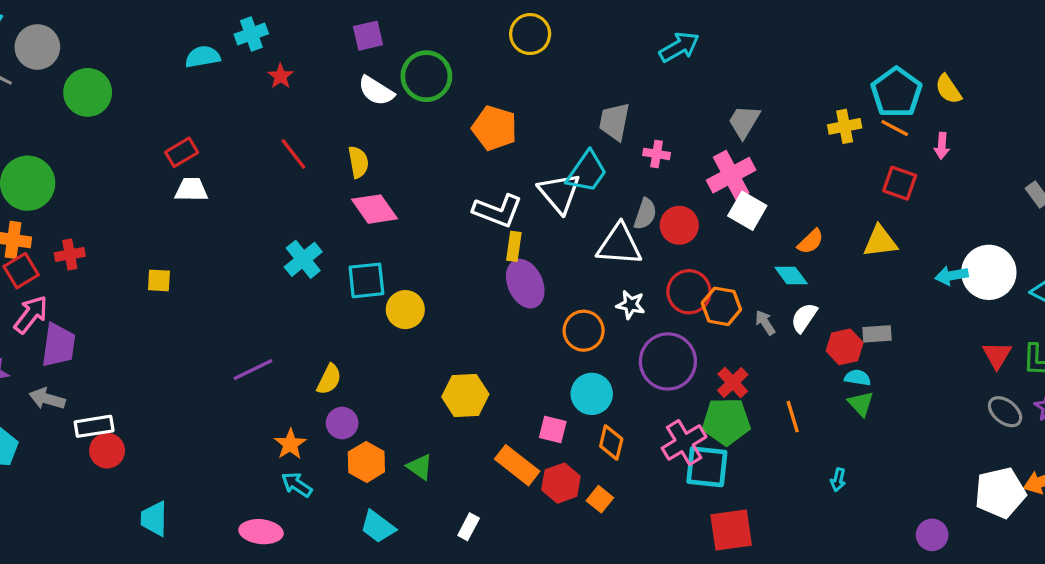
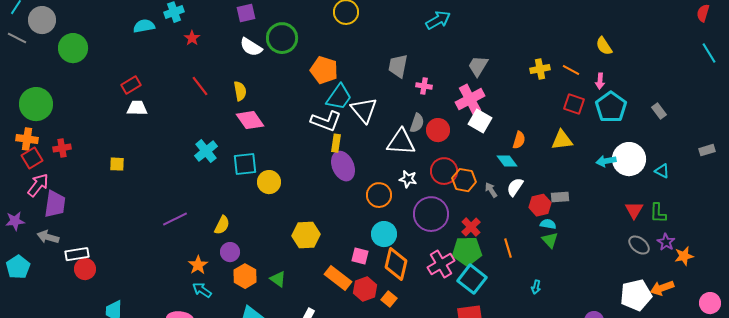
cyan pentagon: (896, 92) -> (611, 107), moved
cyan trapezoid: (587, 172) -> (339, 97), moved
orange semicircle: (811, 242) -> (519, 140), turned -30
orange diamond: (611, 443) -> (396, 264), size x1.5
cyan square: (707, 467) -> (472, 279), moved, turned 32

